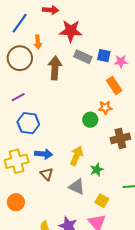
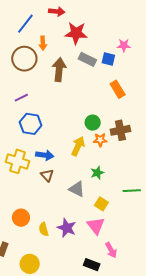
pink star: (121, 61) -> (124, 45), moved
orange star: (105, 108) -> (100, 140), moved
brown cross: (120, 138) -> (120, 130), moved
yellow arrow: (77, 156) -> (78, 146), moved
yellow cross: (17, 161) -> (18, 161), turned 30
orange circle: (16, 202) -> (21, 218), moved

